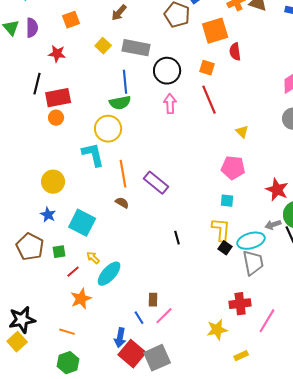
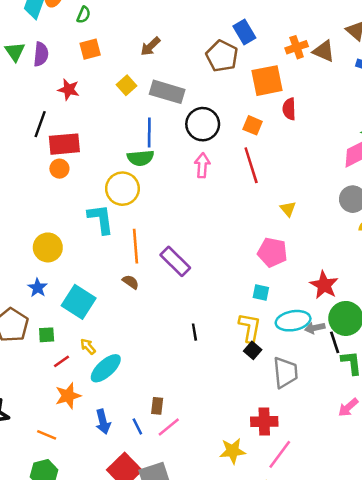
cyan ellipse: (251, 241) -> (293, 321), moved
pink line: (267, 321) -> (280, 454), moved
blue arrow: (120, 338) -> (103, 422), moved, turned -30

